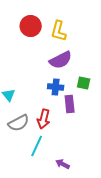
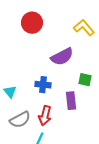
yellow L-shape: (59, 31) -> (84, 28), moved, turned 125
blue cross: (56, 87) -> (43, 85), moved

